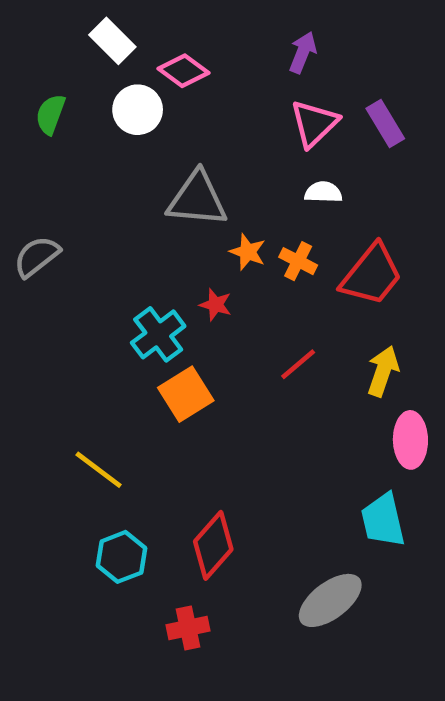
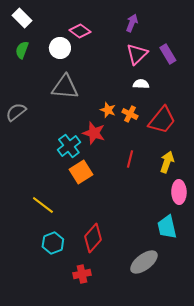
white rectangle: (112, 41) -> (22, 18), moved
gray triangle: (197, 199) -> (65, 87), moved
red star: (216, 305) -> (94, 133), size x1.6
red line: (298, 364) -> (130, 159), turned -36

